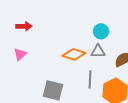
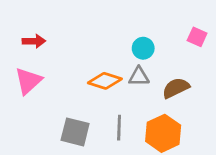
pink triangle: (20, 54) -> (28, 81), size x1.5
gray line: (90, 79) -> (119, 128), moved

